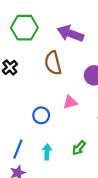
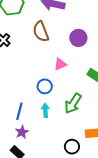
blue circle: (41, 115) -> (45, 86), moved
green arrow: (79, 148) -> (73, 103), size x1.5

